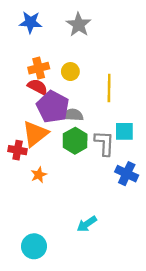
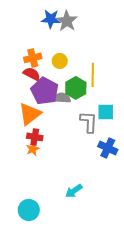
blue star: (30, 22) -> (51, 19), moved
green hexagon: (75, 141) -> (76, 88), moved
red cross: (18, 150) -> (35, 137), moved

